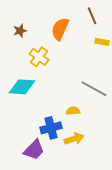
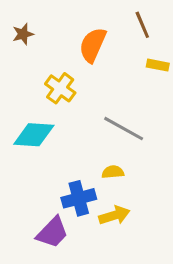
brown star: (20, 31) -> (23, 34), moved
gray line: (94, 89) -> (124, 129), moved

